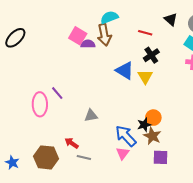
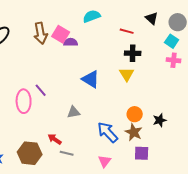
brown arrow: (104, 35) -> (41, 33), moved
black cross: (151, 55) -> (133, 53), turned 35
blue triangle: (125, 71) -> (91, 79), moved
black star: (144, 125) -> (160, 120), moved
pink triangle: (123, 153) -> (105, 161), moved

